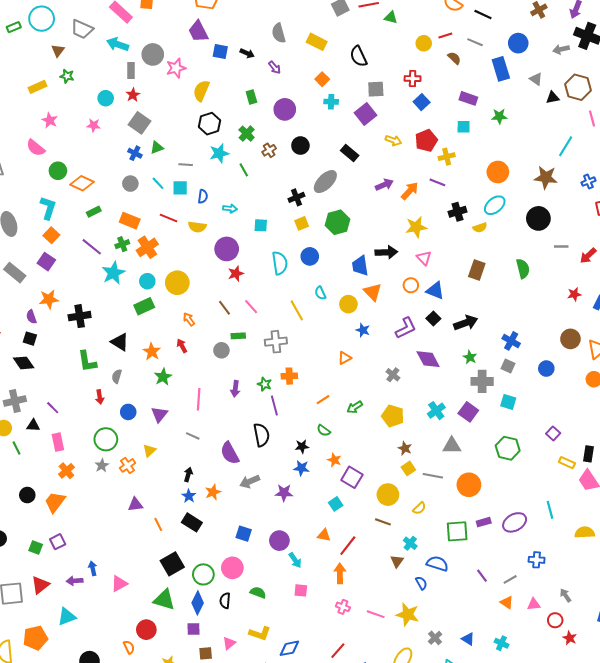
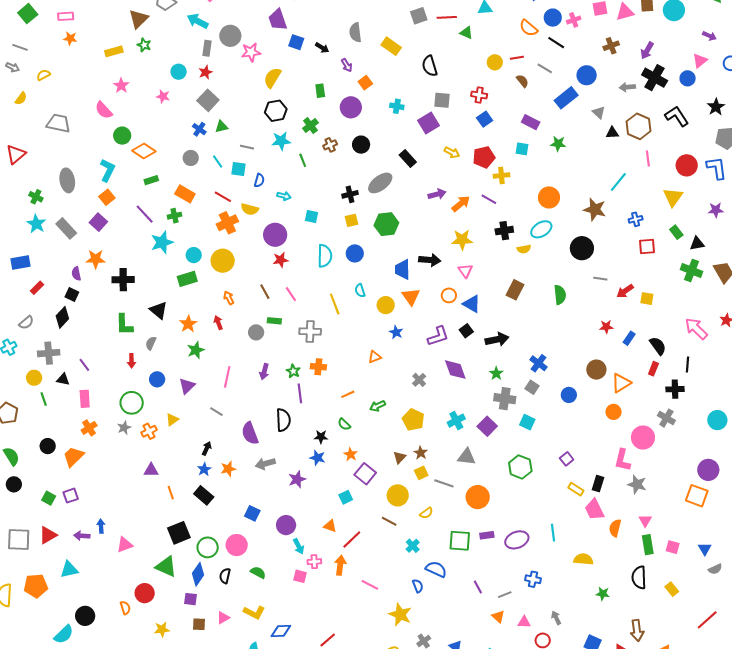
brown triangle: (58, 51) -> (139, 19), size x1.5
blue rectangle: (501, 69) -> (566, 98), turned 60
orange square: (322, 79) -> (365, 83), moved
orange cross: (147, 247) -> (227, 223), moved
black diamond: (24, 363) -> (62, 317), turned 70
purple star: (284, 493) -> (297, 479), turned -30
brown triangle: (397, 561) -> (400, 457), moved
pink cross: (343, 607) -> (314, 562), moved, turned -32
pink line: (376, 614) -> (370, 585), moved

